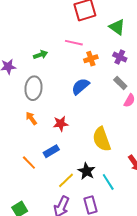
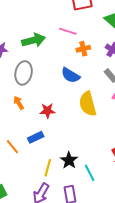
green arrow: (41, 55) -> (34, 40), size x1.6
blue semicircle: (80, 86) -> (71, 75), turned -114
yellow semicircle: (102, 139) -> (88, 104), moved
yellow line: (66, 180) -> (48, 168), turned -36

